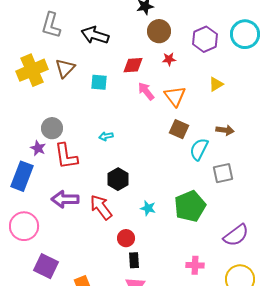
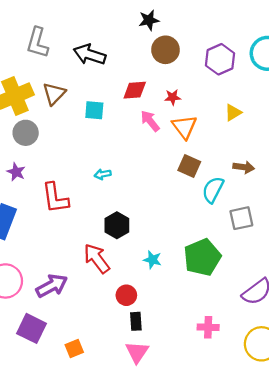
red star: (169, 59) -> (173, 97), moved
gray circle: (52, 128) -> (26, 133), moved
purple star: (38, 148) -> (16, 172), moved
purple arrow: (65, 199) -> (52, 286), moved, turned 152

